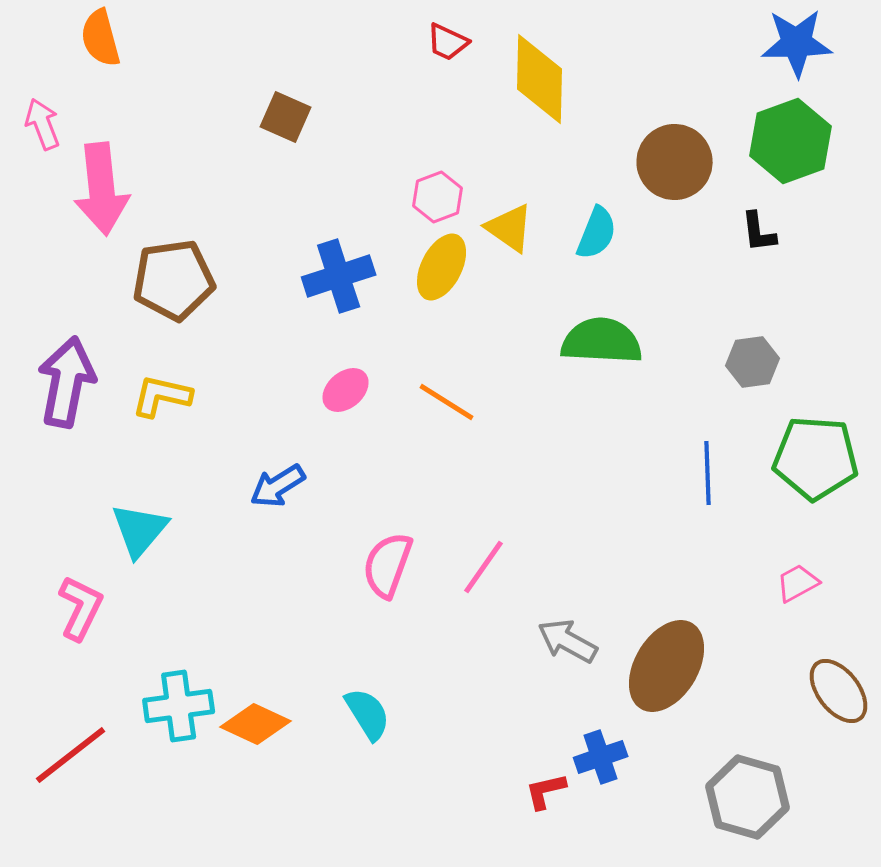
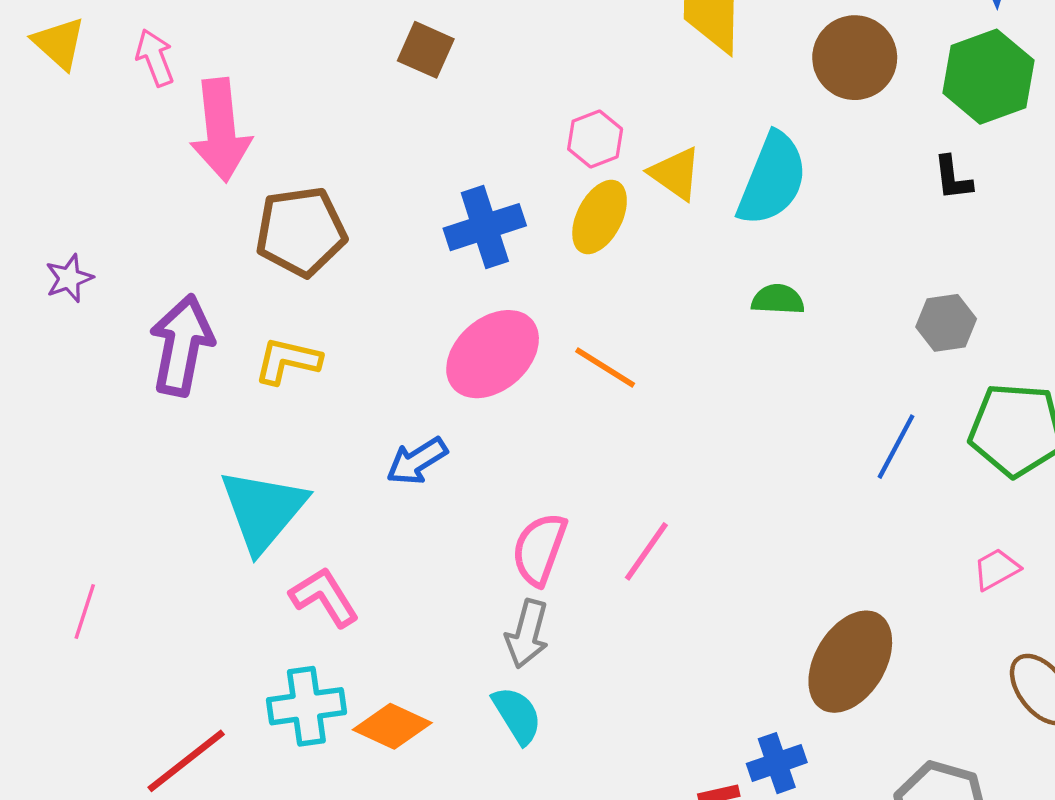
brown circle: (675, 162) -> (855, 58), moved
cyan semicircle: (597, 233) -> (772, 179), size x1.6
green semicircle: (602, 341) -> (778, 299), size x0.6
pink ellipse: (346, 390) -> (493, 354), size x1.8
blue line: (708, 473) -> (896, 447), turned 30
cyan triangle: (140, 530) -> (263, 510), size x1.4
pink L-shape: (81, 608) -> (324, 597), moved, turned -58
gray arrow: (568, 641) -> (527, 634), moved, turned -104

